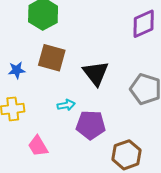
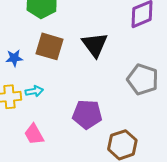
black triangle: (96, 73) -> (95, 45), moved
cyan arrow: (66, 105) -> (34, 91), moved

